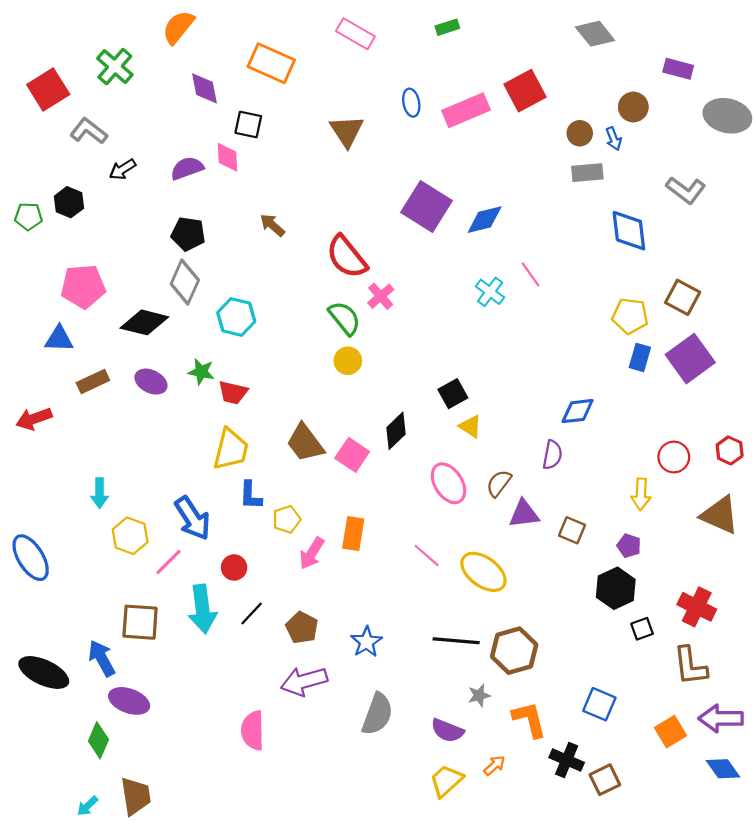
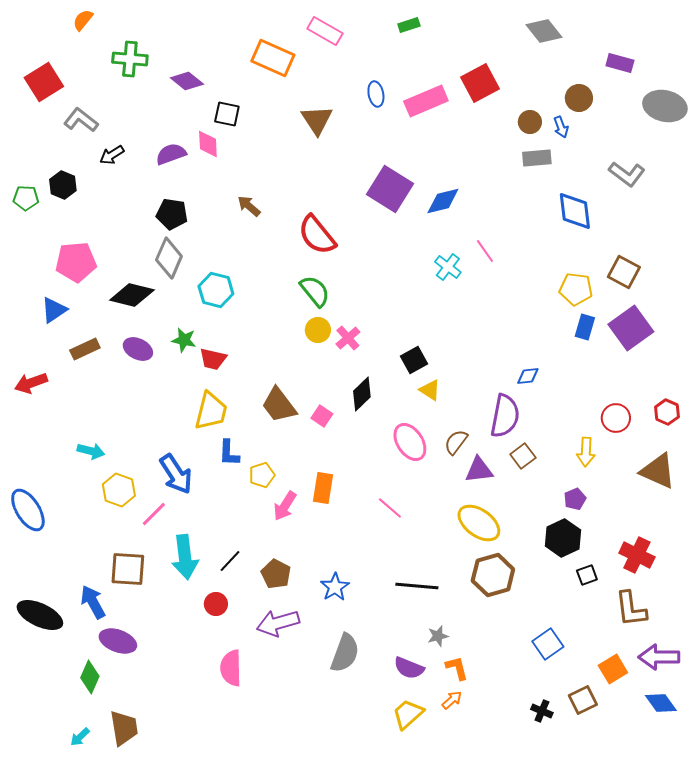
orange semicircle: (178, 27) -> (83, 20), moved, size x0.7
orange rectangle: (271, 63) -> (273, 58), moved
green cross: (115, 67) -> (130, 59), moved, turned -36
purple diamond: (205, 88) -> (187, 81), turned -40
pink cross: (381, 296) -> (348, 338), moved
blue triangle: (59, 339) -> (54, 310), turned -36
blue diamond: (578, 411) -> (528, 376), size x0.7
pink square: (352, 455) -> (322, 416), size x0.7
purple semicircle: (552, 455) -> (505, 416), size x1.6
cyan arrow: (100, 493) -> (91, 451), turned -76
brown square: (572, 530) -> (523, 456), moved, turned 30
purple pentagon: (629, 546) -> (575, 499), turned 30
red circle: (234, 567) -> (216, 604), moved
yellow ellipse: (483, 572) -> (479, 523), moved
brown hexagon: (514, 651) -> (493, 575), moved
blue square: (599, 704) -> (548, 644), turned 32
orange L-shape: (529, 720) -> (457, 668), moved, size x0.7
black cross: (567, 760) -> (542, 711), moved, size x0.7
brown square: (605, 780) -> (583, 700), moved

